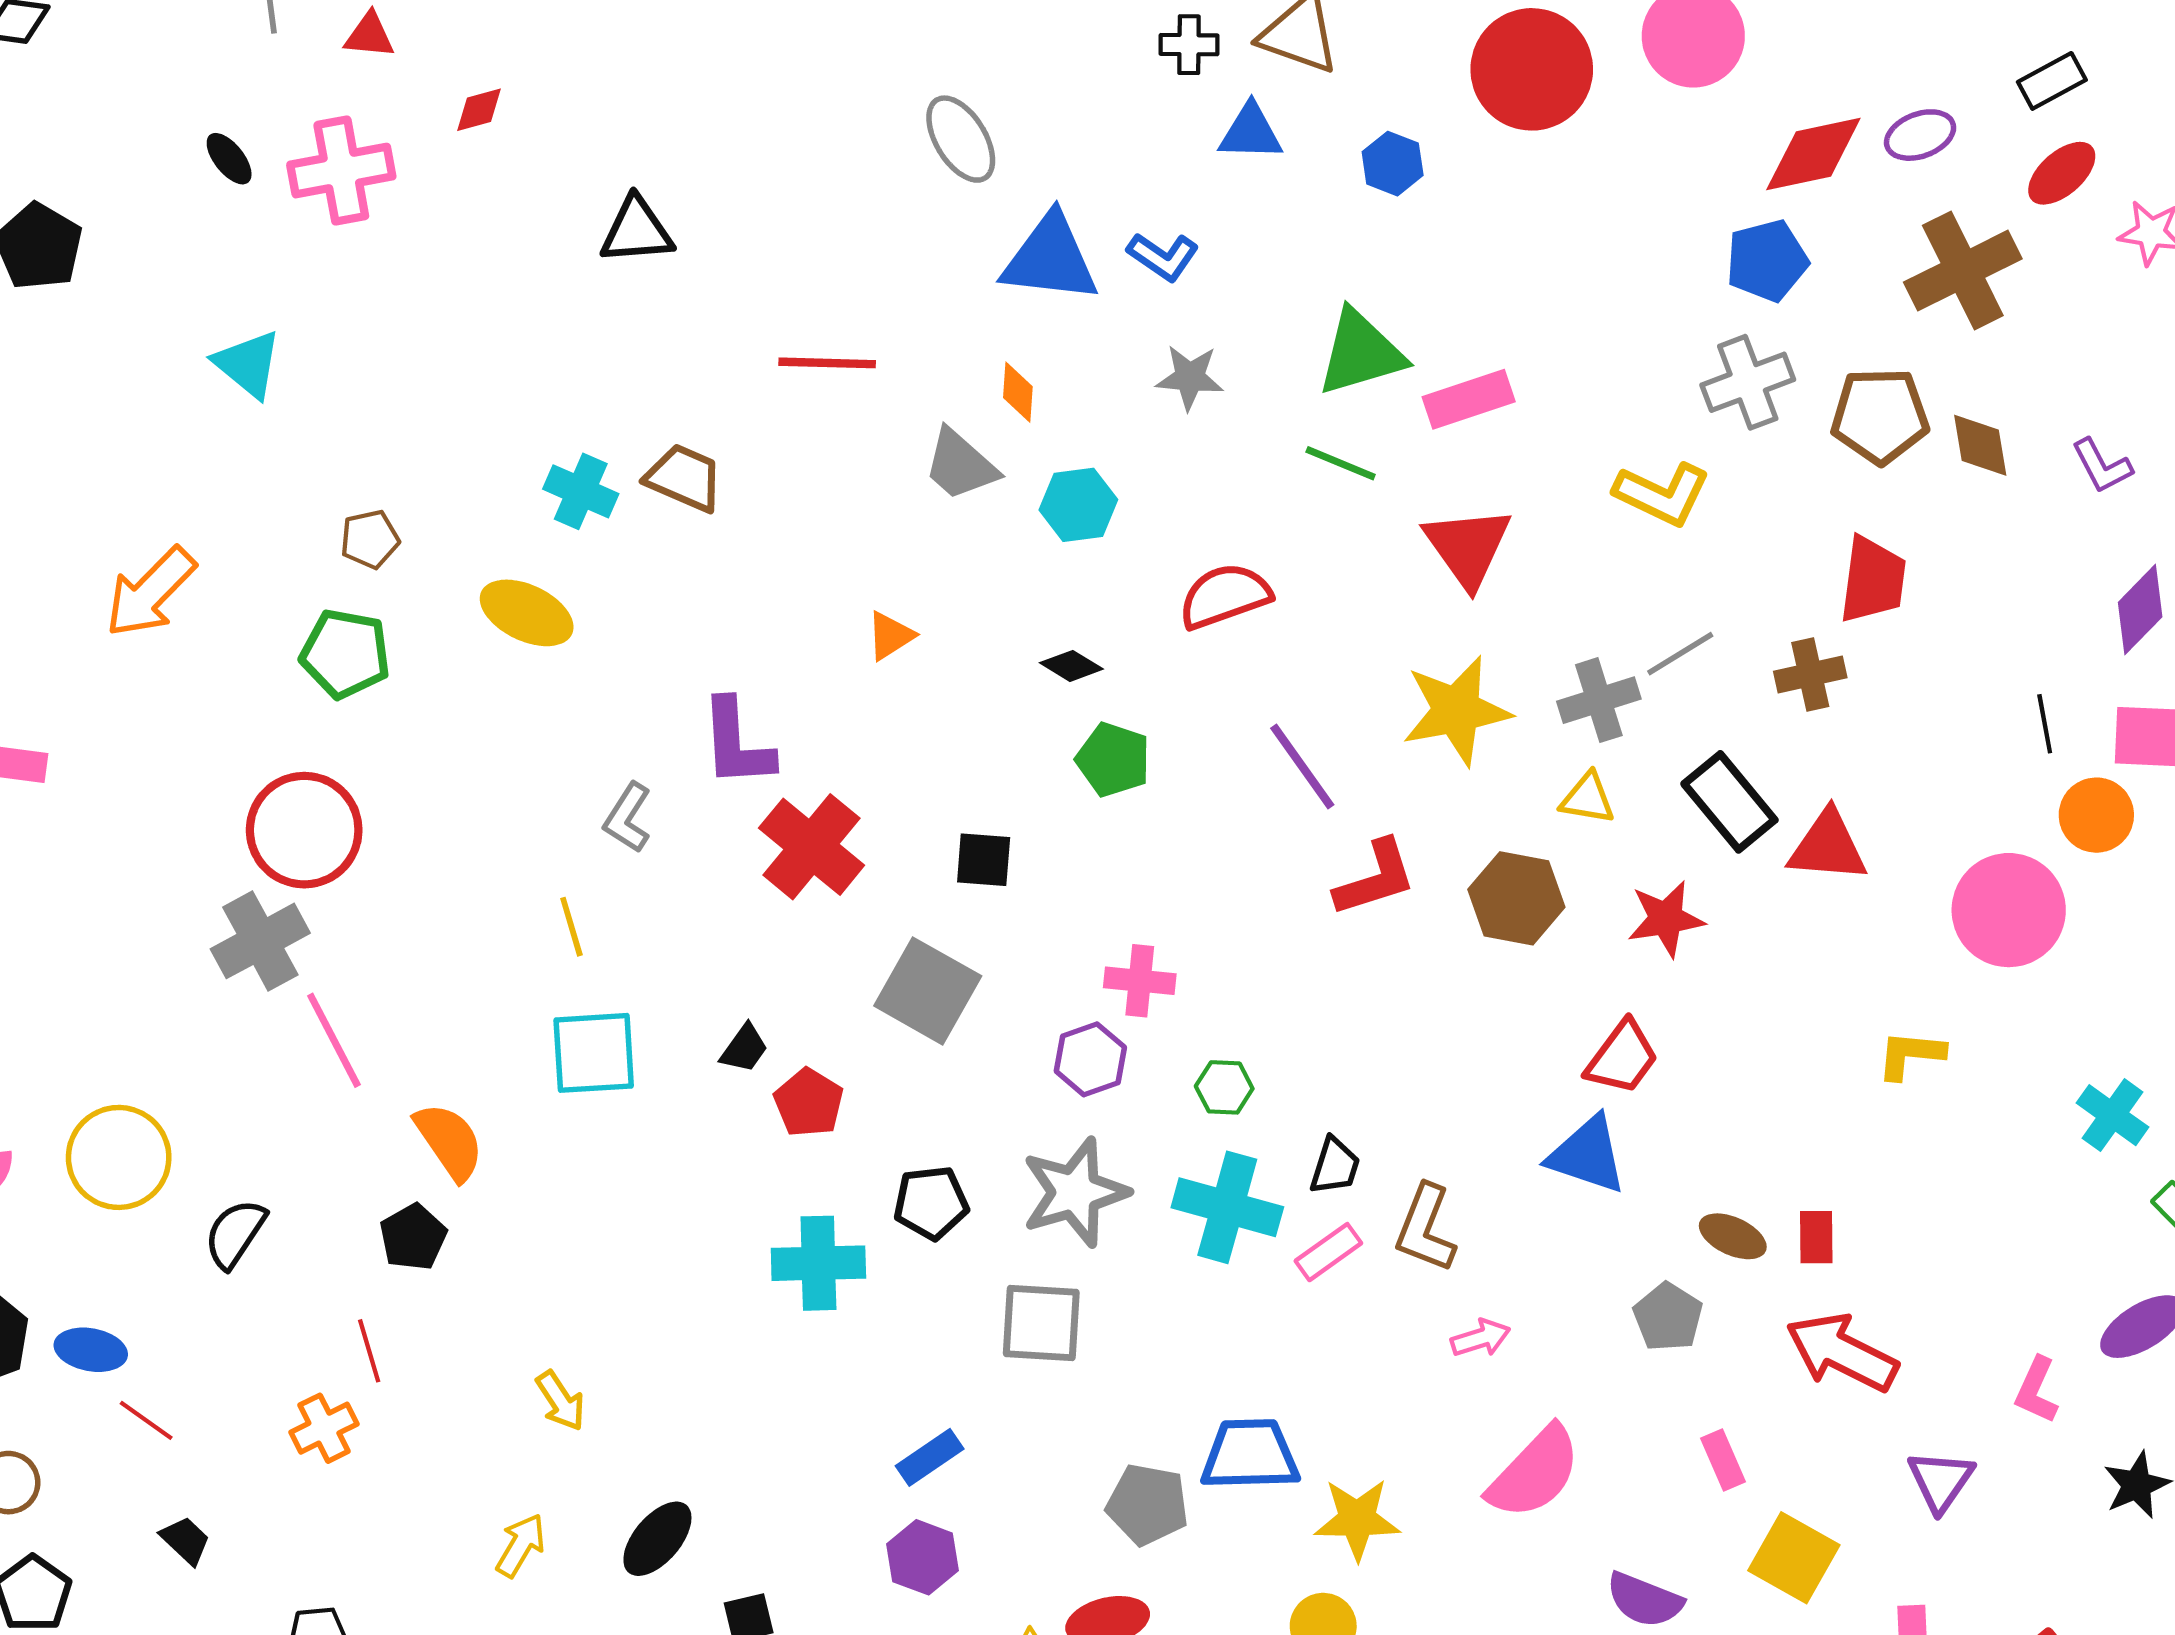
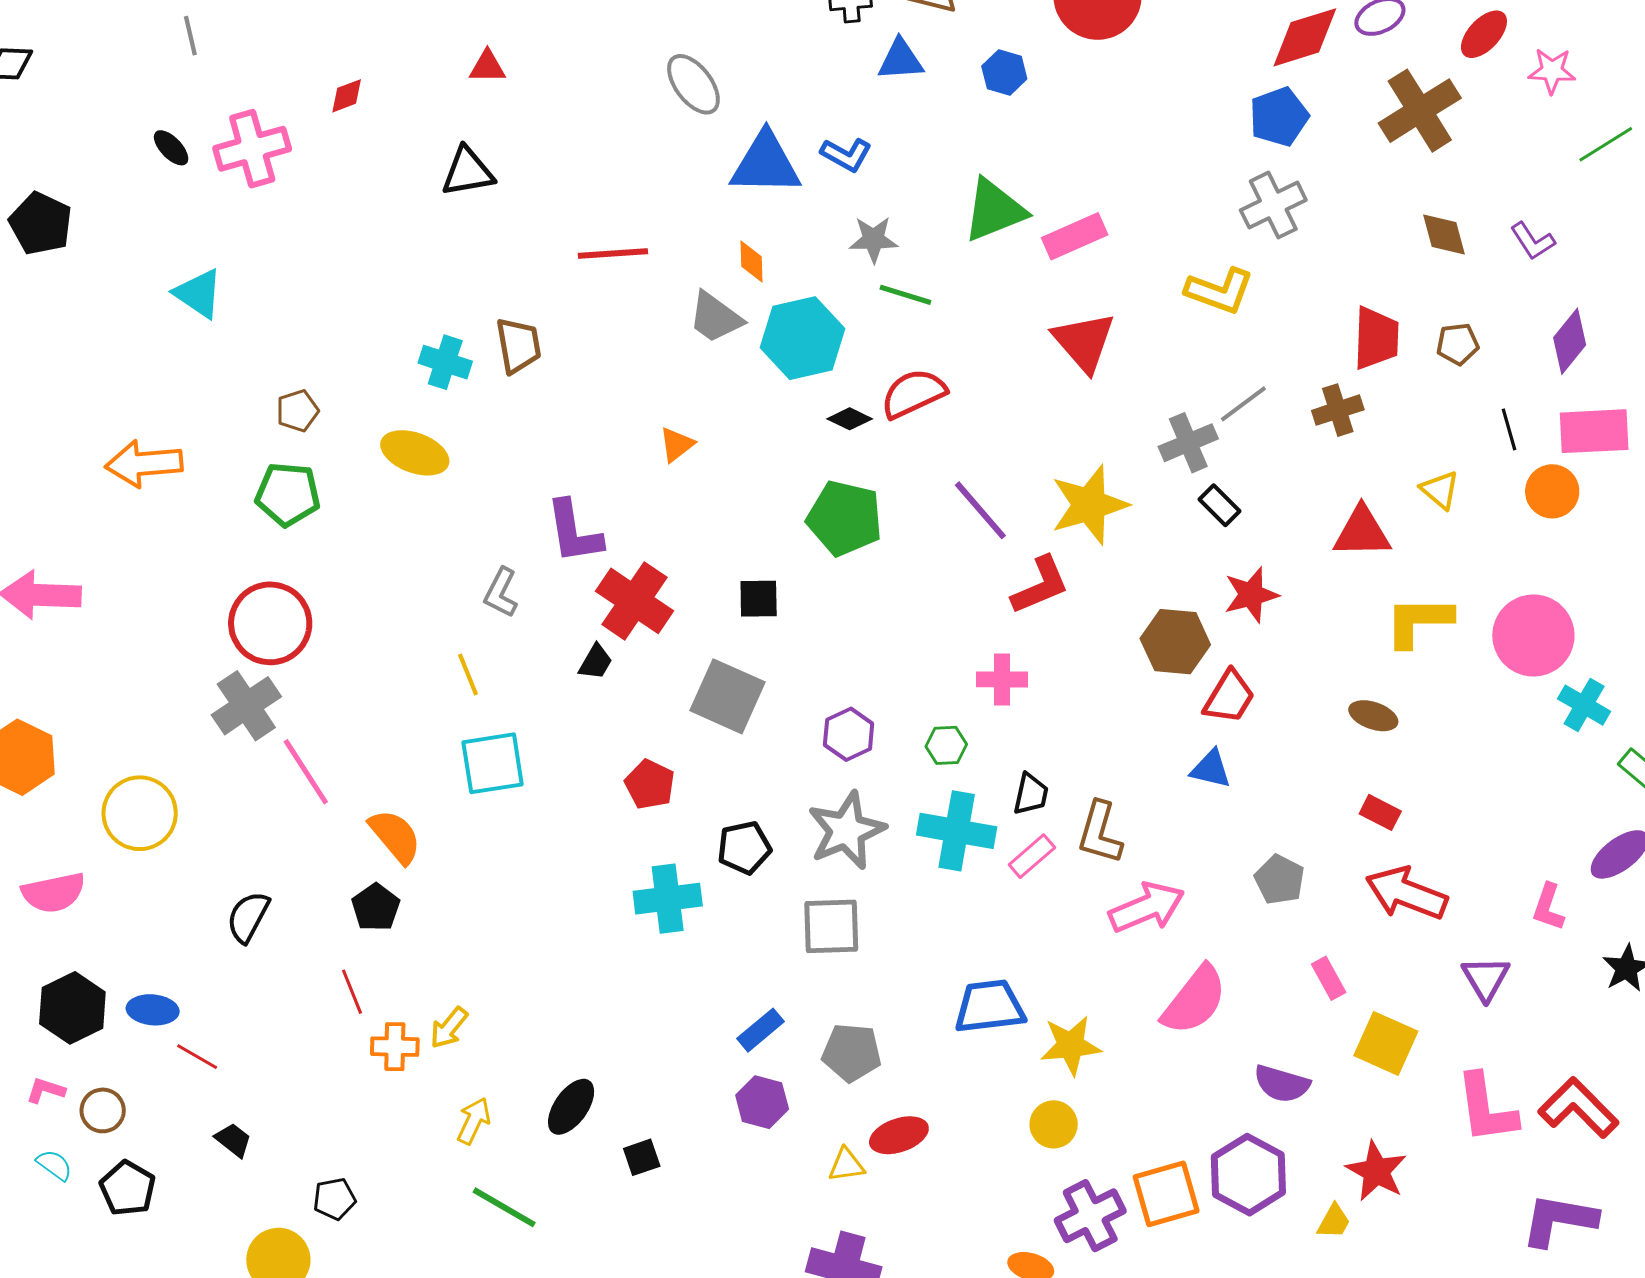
red triangle: (369, 35) -> (487, 67), moved
brown pentagon: (1880, 416) -> (1458, 344), moved, size x0.6
green line: (1341, 463) -> (905, 295), moved
brown trapezoid: (684, 478) -> (518, 345), turned 62
cyan hexagon: (1078, 505) -> (802, 338), size x1.5
orange arrow: (150, 592) -> (144, 464), turned 46
black diamond: (1071, 666) -> (850, 419), moved
yellow star: (1456, 711) -> (1089, 505), moved
green pentagon: (1113, 760) -> (845, 518), size x1.4
yellow triangle: (1588, 798) -> (1440, 490), moved, turned 36
black rectangle: (1729, 802) -> (1219, 505), moved, size x0.6
brown hexagon: (1516, 898) -> (1175, 642), moved
pink circle: (2009, 910) -> (1533, 635), moved
pink cross: (1140, 981) -> (1002, 679), moved
black trapezoid: (744, 1048) -> (596, 662), moved
yellow L-shape: (1911, 1055) -> (1419, 621), moved, size x1.4
blue triangle: (1587, 1155) -> (1211, 769), size x0.7
yellow circle: (119, 1157) -> (140, 813), moved
brown ellipse: (1733, 1236) -> (1373, 716), moved
red rectangle: (1816, 1237) -> (1380, 812), turned -57
pink arrow: (1481, 1338) -> (1147, 907), size x1.8
yellow arrow: (560, 1401) -> (449, 1028), moved, turned 78
orange cross: (324, 1428) -> (395, 1047), moved, turned 33
gray pentagon: (1148, 1504) -> (852, 1053), moved

